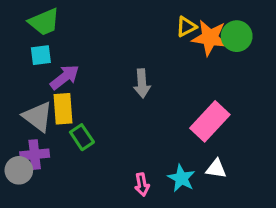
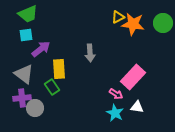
green circle: (237, 36) -> (163, 23), moved
yellow rectangle: (63, 109) -> (59, 69), moved
gray circle: (19, 170) -> (35, 108), moved
pink arrow: (142, 185) -> (116, 94), moved, turned -48

